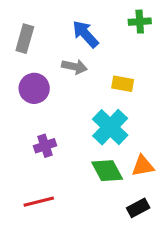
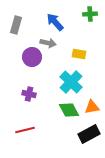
purple circle: (34, 88) -> (32, 57), moved
purple cross: (45, 146) -> (29, 94), turned 32
black rectangle: (138, 208) -> (89, 134), size x1.5

